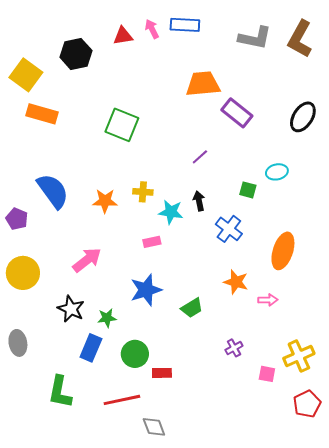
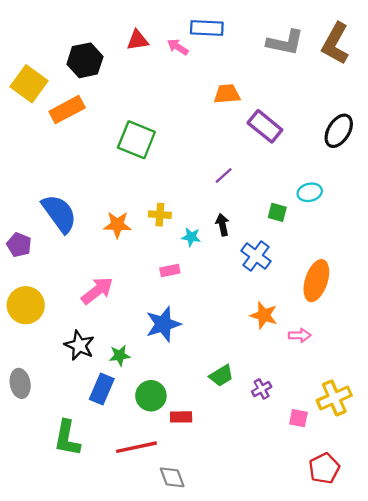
pink arrow: (152, 29) -> (178, 47), moved, turned -30
orange trapezoid: (203, 84) -> (227, 94), size x0.7
orange rectangle: (42, 114) -> (67, 110), moved, turned -44
cyan star: (171, 212) -> (191, 237), size x0.7
green trapezoid: (192, 308) -> (221, 376), moved
red pentagon: (307, 404) -> (324, 468), moved

